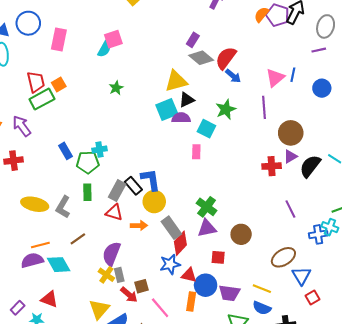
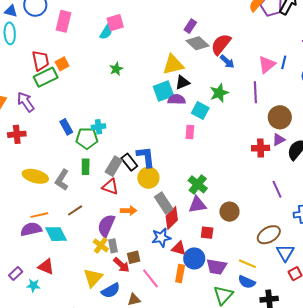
orange arrow: (139, 226) -> (129, 211), moved

